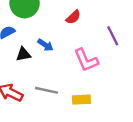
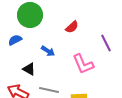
black triangle: (23, 54) -> (29, 69), moved, turned 40

